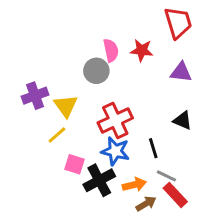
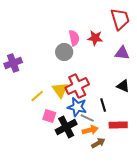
purple cross: (35, 96) -> (13, 63), moved
yellow triangle: (66, 106) -> (60, 90), moved
gray line: (166, 176) -> (87, 118), moved
red rectangle: (175, 195) -> (118, 125), moved, turned -48

